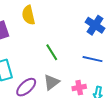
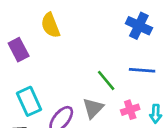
green line: (52, 52) -> (106, 80), moved

